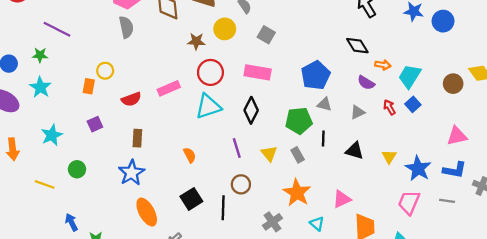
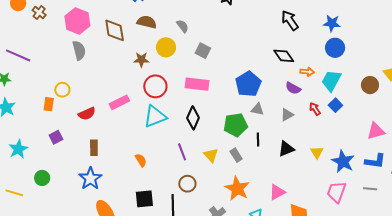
blue circle: (443, 21) -> (335, 48), moved
black triangle: (355, 151) -> (286, 149), turned -36
black square: (191, 199) -> (144, 199), turned 30

